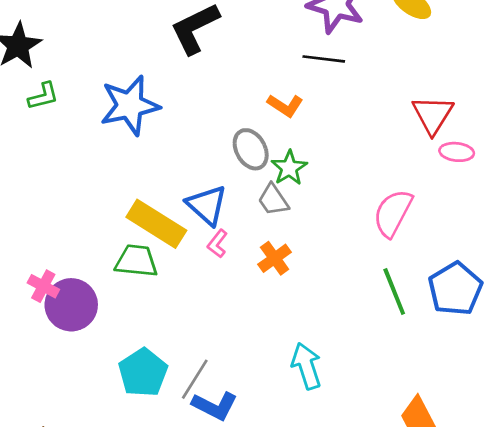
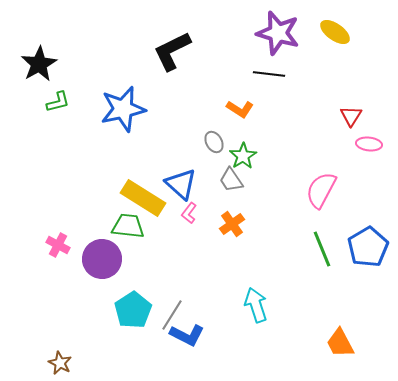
red triangle: (433, 115) -> (351, 116), size x0.7
gray ellipse: (251, 149) -> (214, 142), size x0.7
purple circle: (71, 305) -> (102, 259), moved

